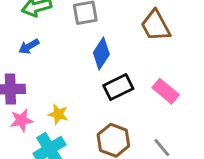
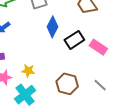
black rectangle: (118, 87) -> (74, 40), moved

